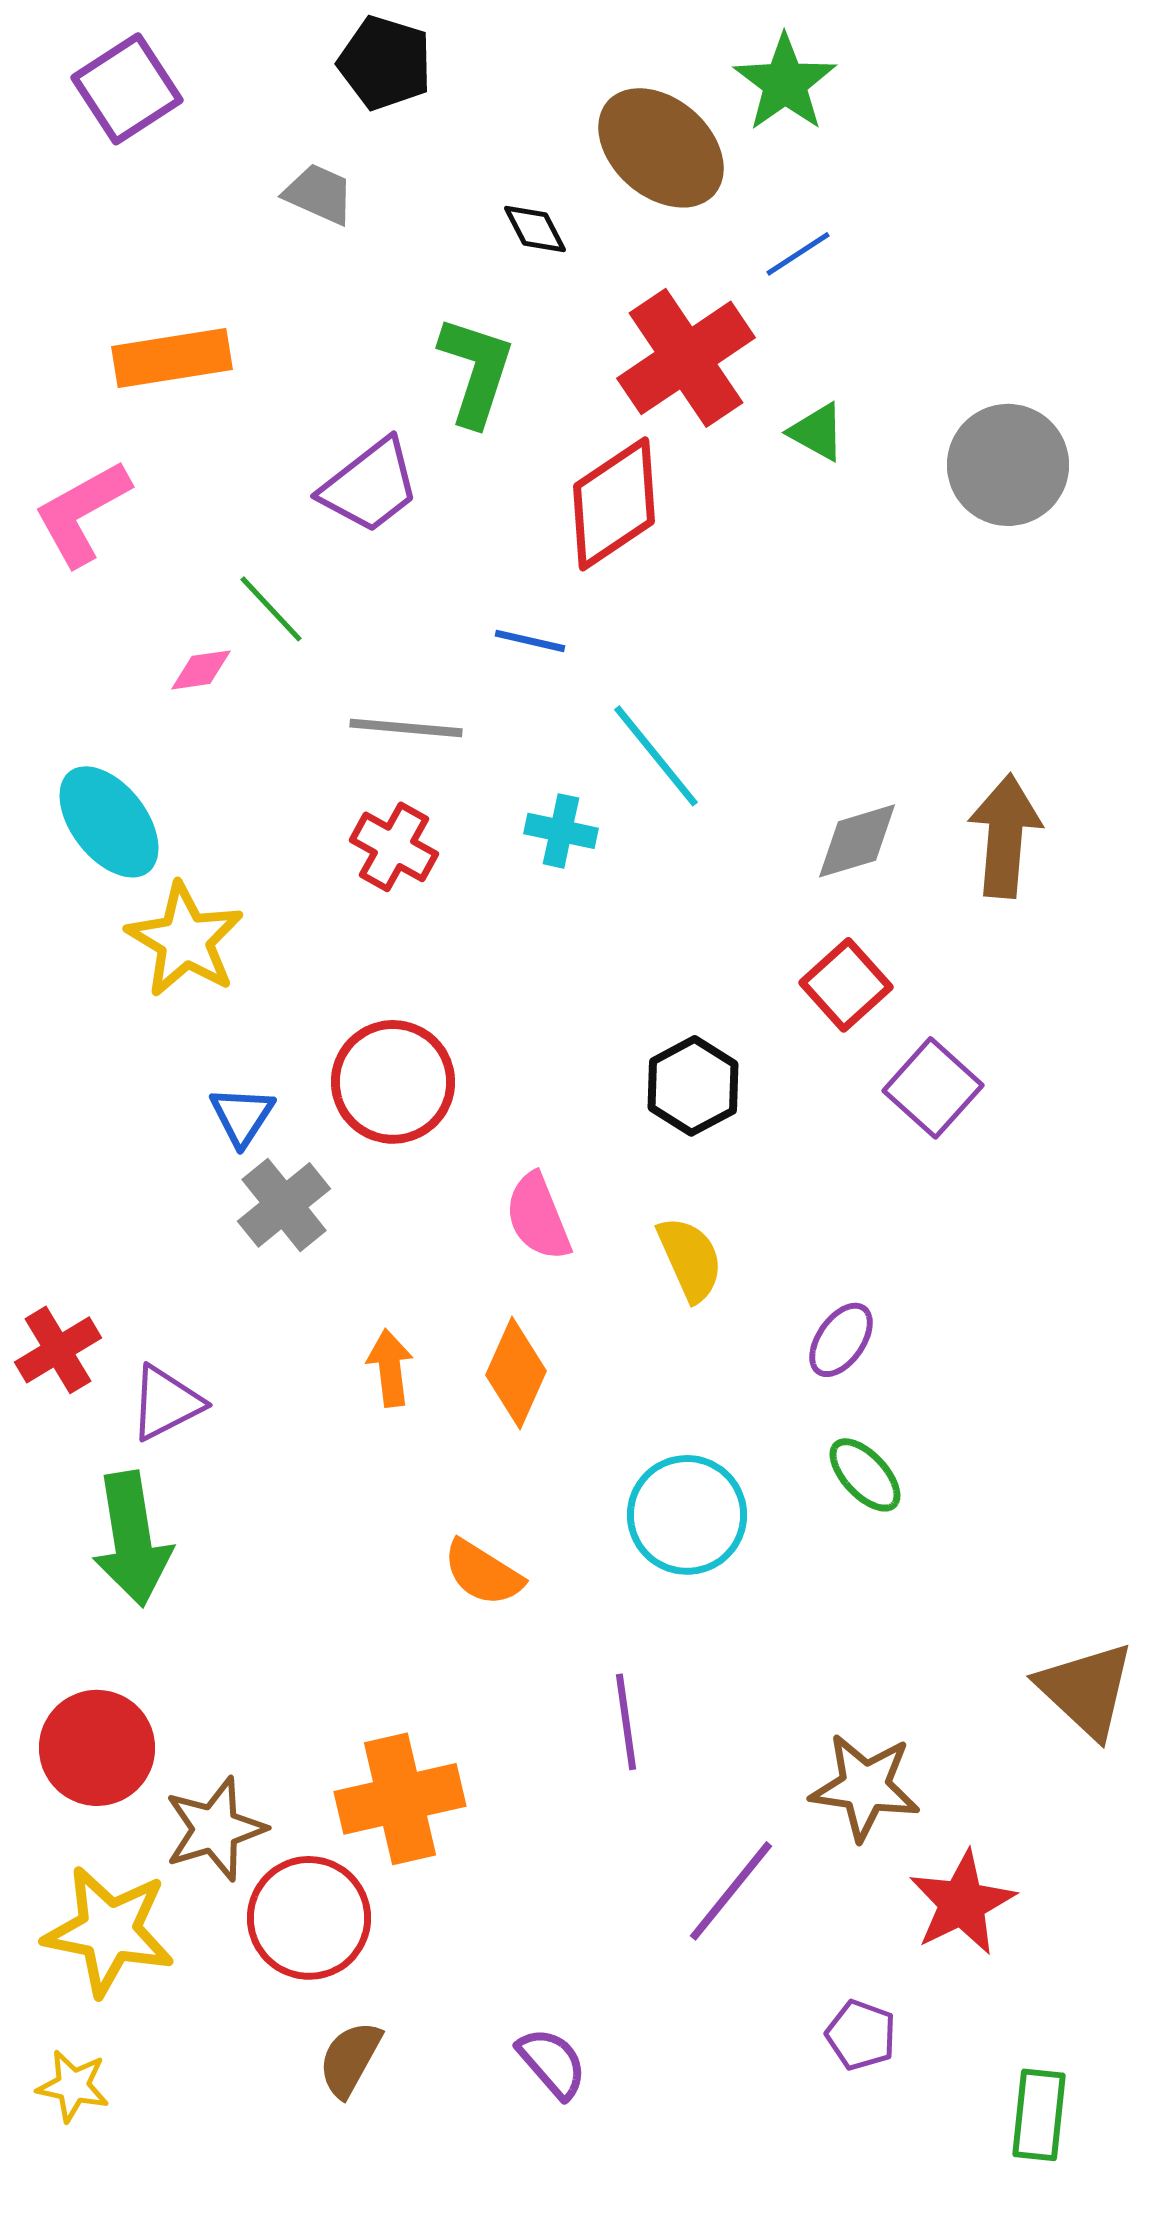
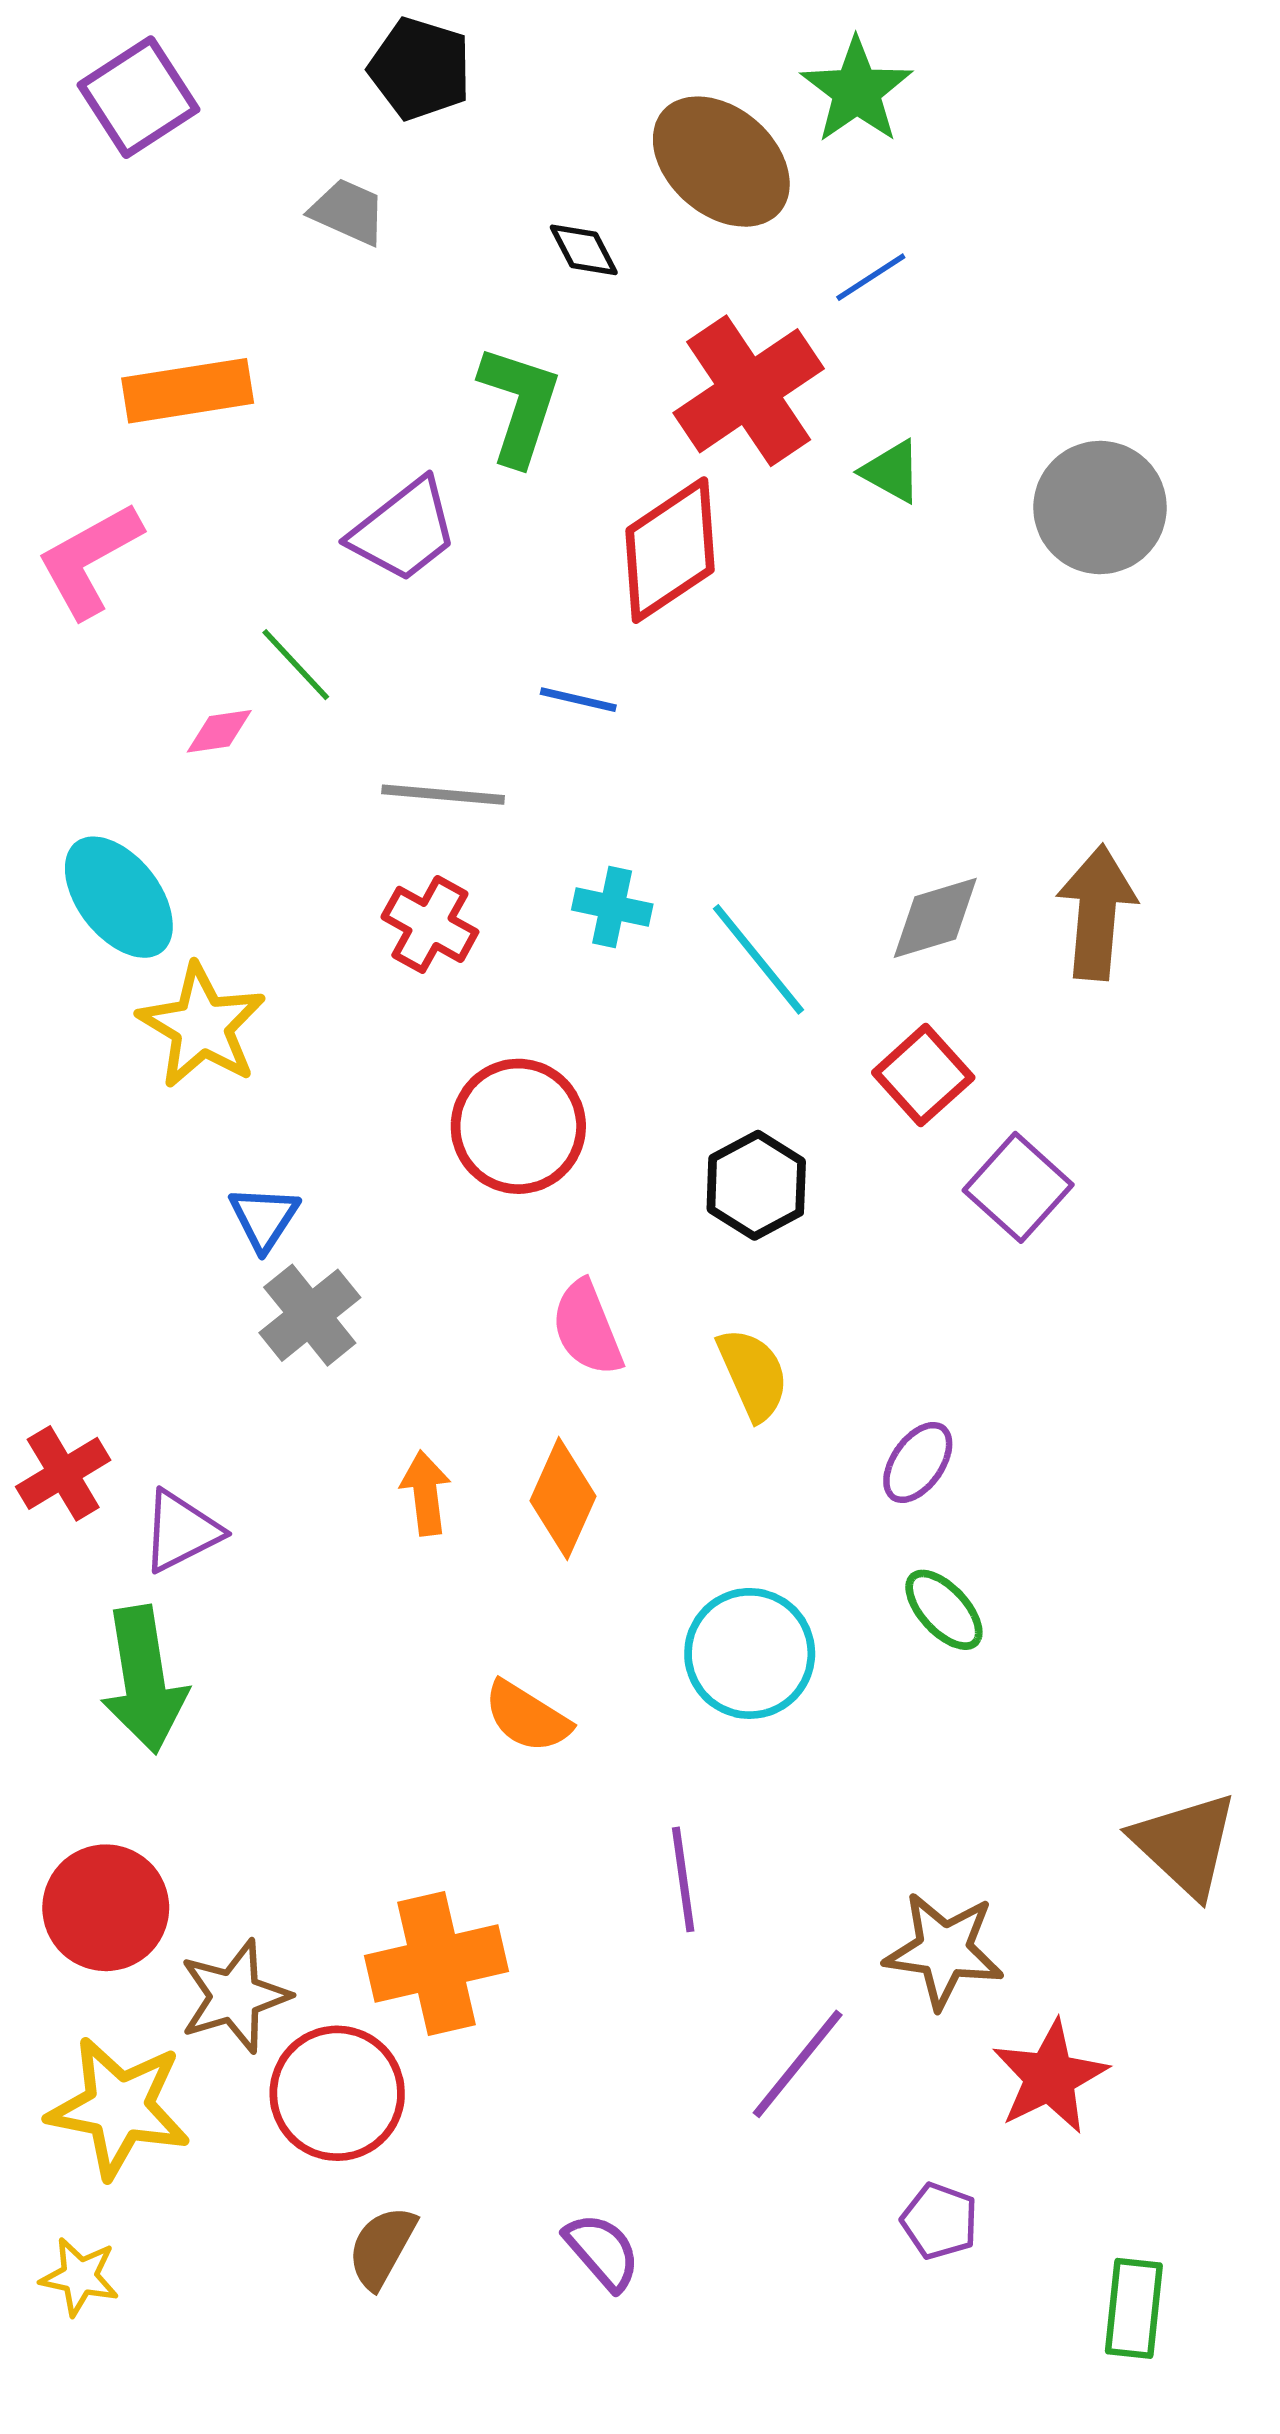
cyan line: (656, 756) -> (758, 959), moved
red circle: (393, 1082) -> (518, 1126), moved

